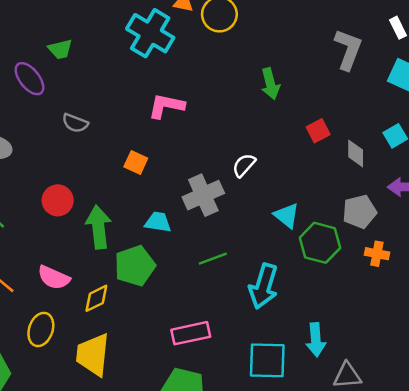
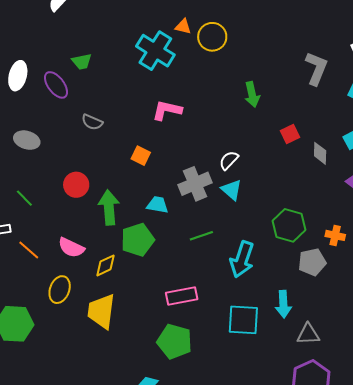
gray pentagon: (359, 212) -> (312, 262), moved
cyan triangle: (287, 215) -> (232, 190), moved

